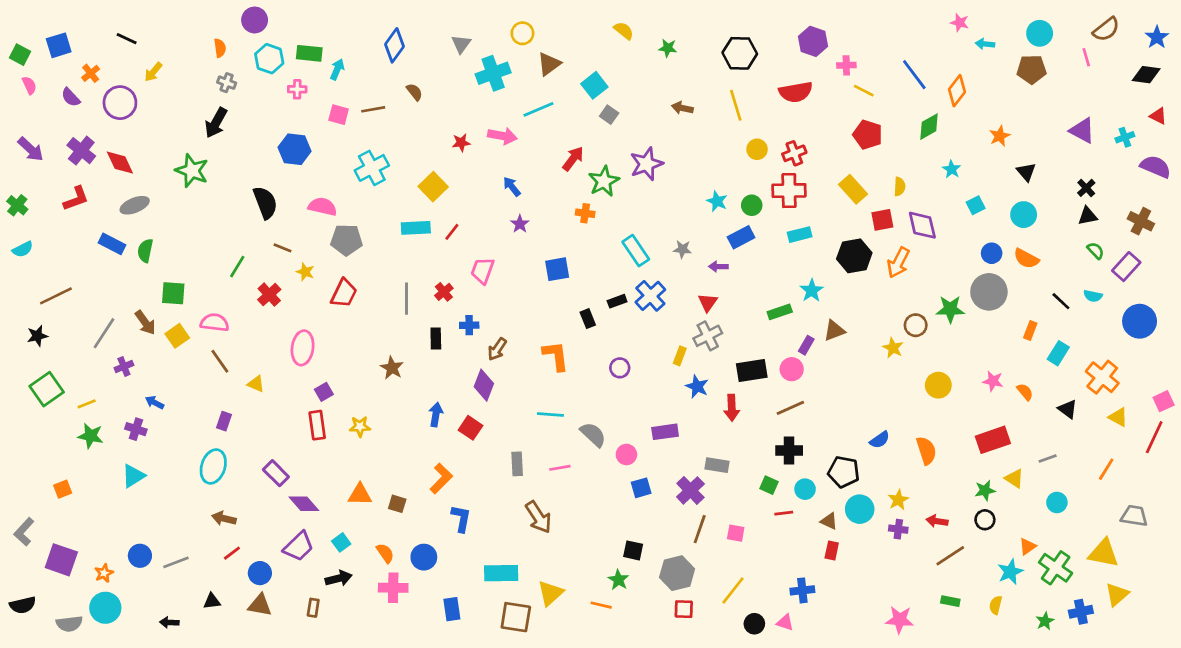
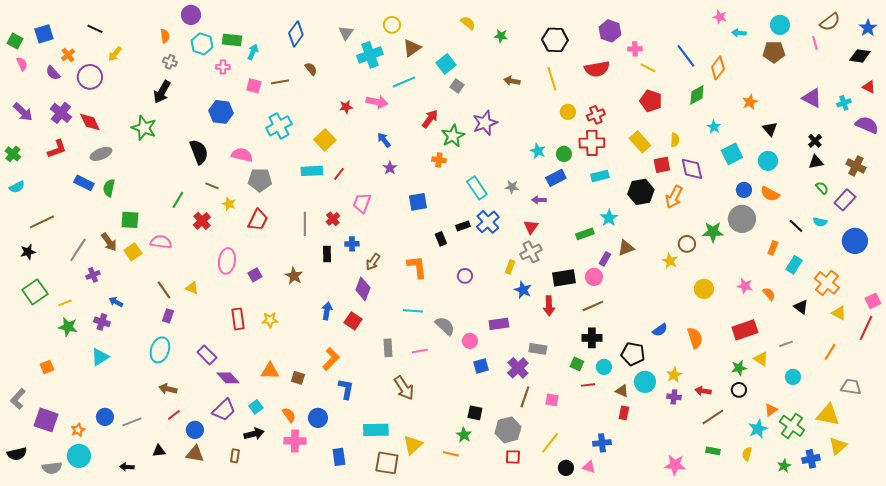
cyan square: (976, 205) -> (732, 154), size x1.5
brown line: (220, 361) -> (164, 290), moved
purple square: (324, 392) -> (255, 275), moved

